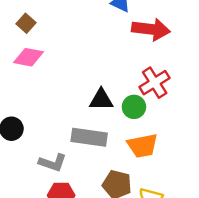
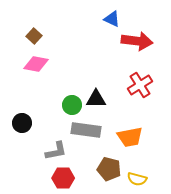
green circle: (134, 107) -> (72, 105), moved
gray L-shape: (53, 163) -> (56, 151), turned -30

